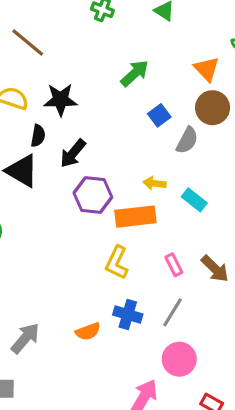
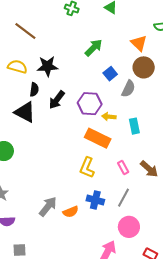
purple hexagon: (93, 195) -> (90, 104), moved
cyan rectangle: (194, 200) -> (134, 126), turned 42
orange rectangle: (135, 217) -> (98, 138), turned 35
gray arrow: (25, 338) -> (48, 206), moved

